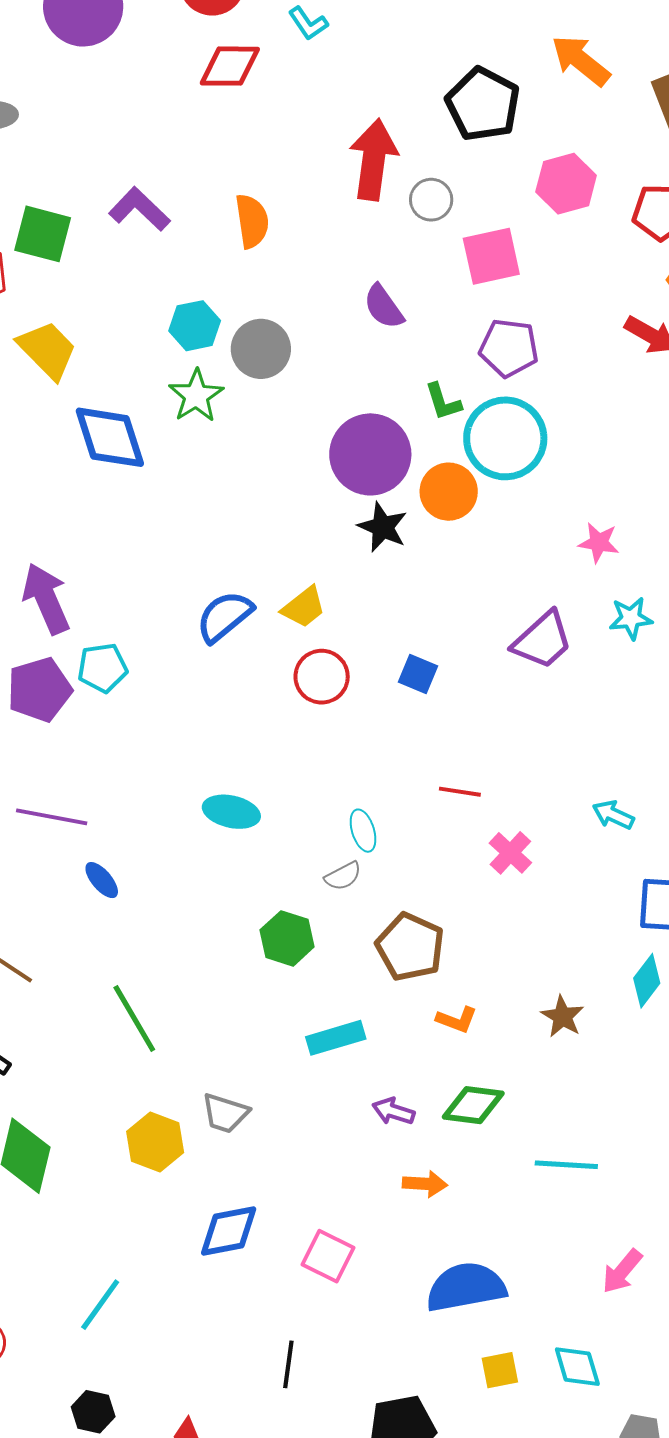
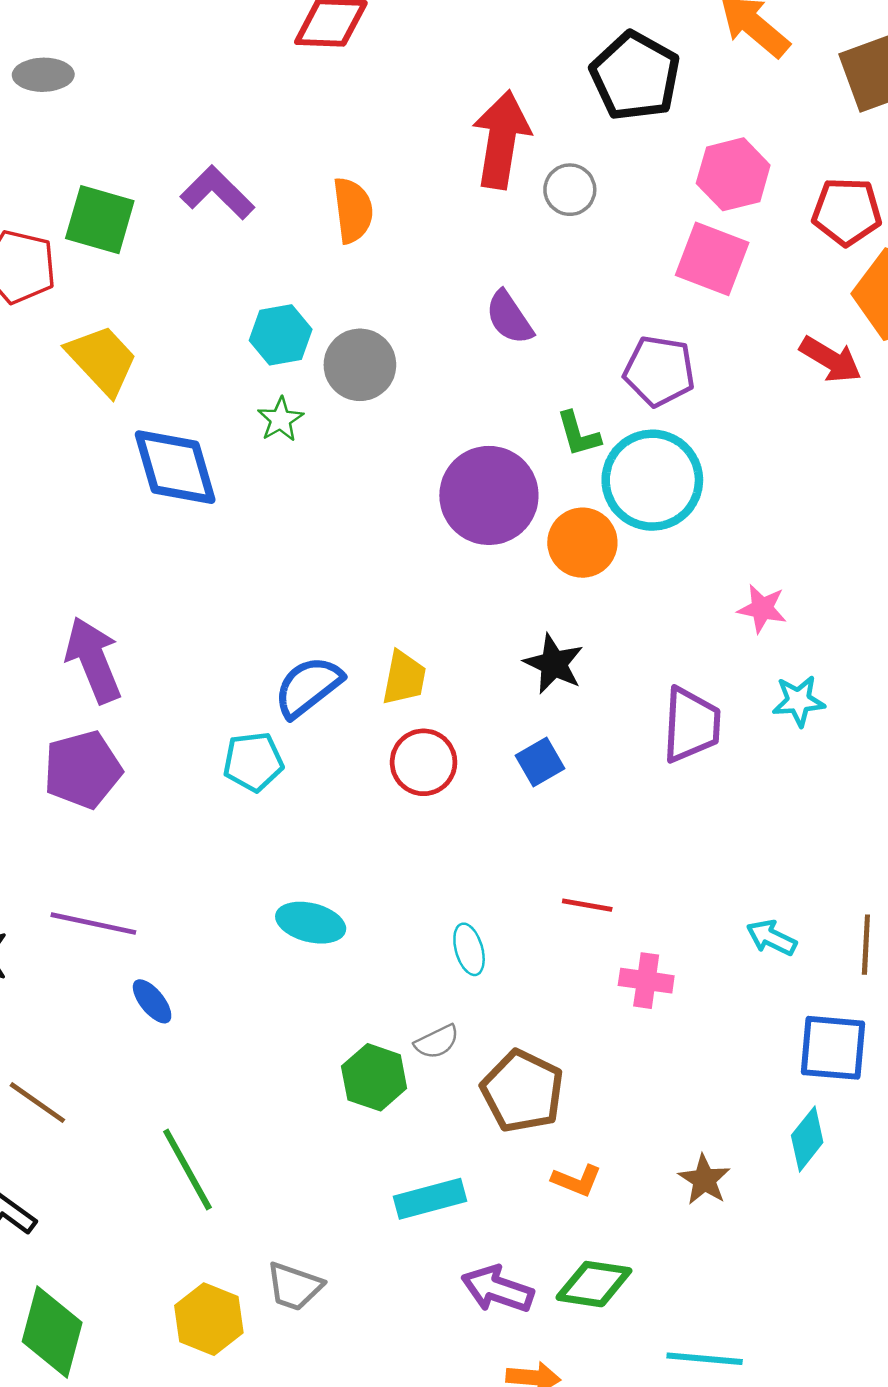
pink square: (491, 256) -> (712, 259), moved, turned 32
green star: (196, 396) -> (280, 419), size x0.7
black star: (383, 527) -> (554, 664), moved
yellow trapezoid: (304, 607) -> (404, 678), turned -42
purple trapezoid: (542, 640) -> (691, 725), turned -46
cyan pentagon: (102, 668) -> (253, 762), moved
blue square: (418, 674) -> (540, 762), turned 36
pink cross: (510, 853) -> (646, 981), turned -36
gray semicircle: (343, 876) -> (437, 1042), moved
purple arrow: (393, 1111) -> (497, 1289), size x1.4

